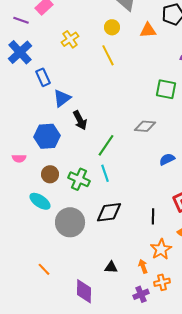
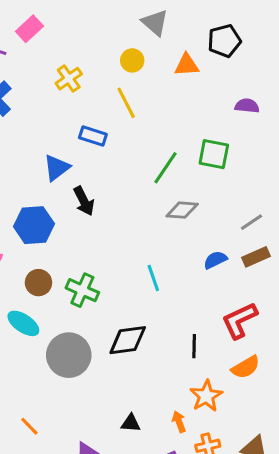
blue rectangle: (43, 77) -> (93, 136), moved, turned -48
green line: (106, 145) -> (165, 168), moved
cyan line: (105, 173) -> (153, 278), moved

